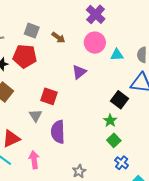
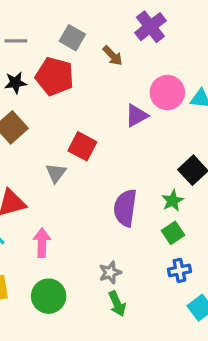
purple cross: (96, 14) -> (150, 27), moved
pink circle: (95, 43) -> (167, 92), moved
purple semicircle: (58, 132) -> (125, 208), moved
blue cross: (122, 163) -> (179, 270), turned 32

